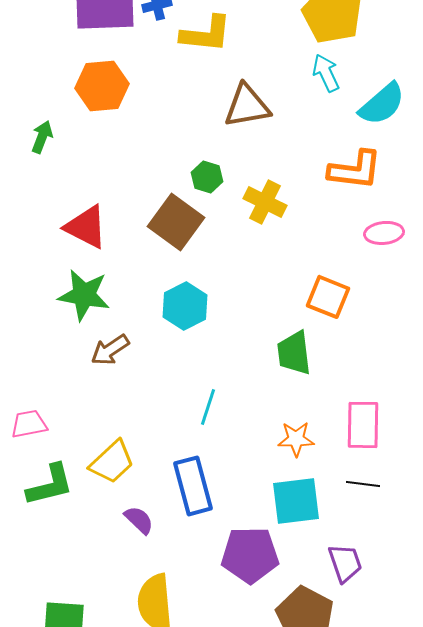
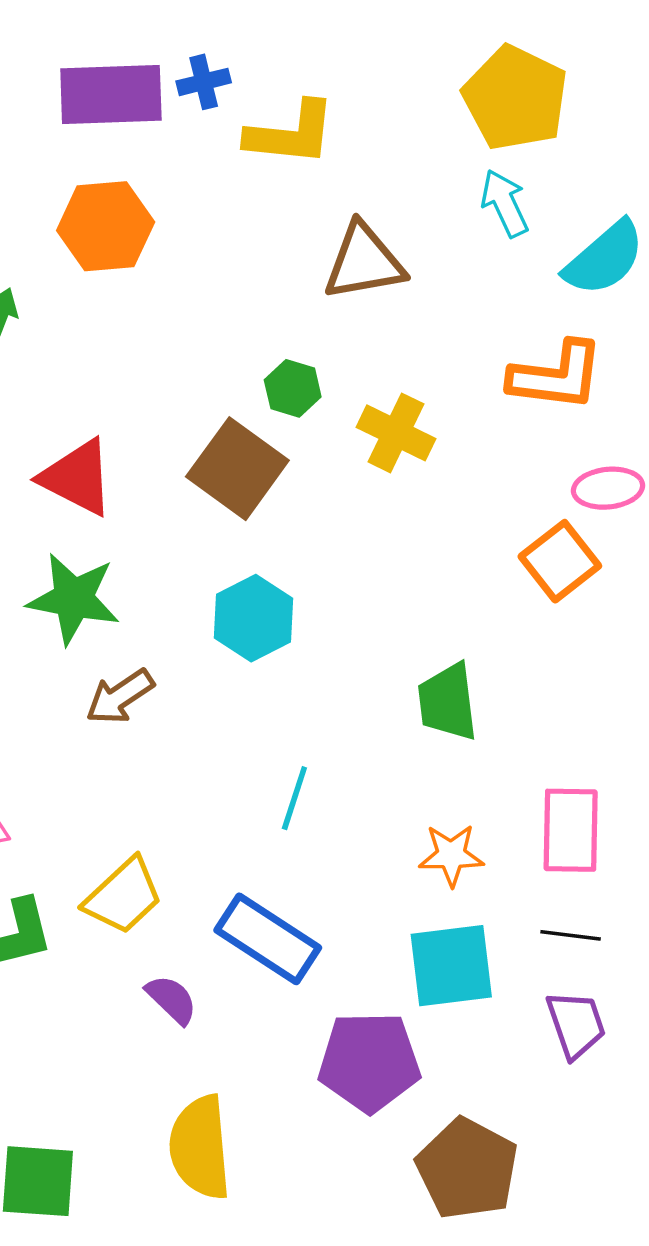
orange square: (328, 297) -> (560, 561), moved, turned 30
blue rectangle: (193, 486) -> (268, 939), turned -42
purple trapezoid: (345, 563) -> (576, 1024), moved

